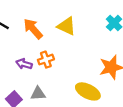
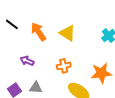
orange cross: (46, 60) -> (64, 66), moved

